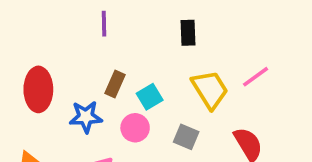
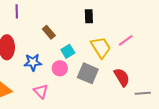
purple line: (104, 24) -> (17, 11), moved
brown rectangle: (115, 84) -> (49, 32), moved, turned -64
gray square: (186, 137) -> (88, 73), size x1.5

